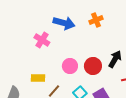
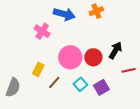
pink circle: (70, 66) -> (70, 57), size x1.5
yellow rectangle: (38, 78) -> (38, 69), turned -64

